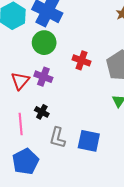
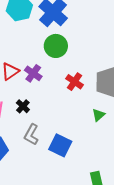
green circle: (44, 43) -> (56, 46), moved
red cross: (81, 60) -> (74, 82), moved

